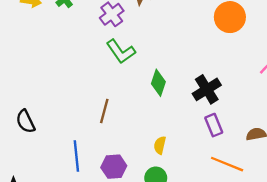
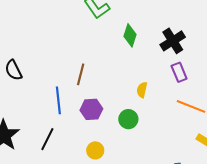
brown line: (104, 111) -> (81, 74), moved
yellow semicircle: (160, 145) -> (142, 90), moved

